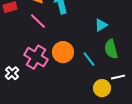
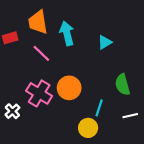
cyan triangle: (101, 25) -> (105, 42), moved
cyan line: (89, 59) -> (99, 108), moved, turned 56
yellow circle: (102, 88) -> (88, 128), moved

